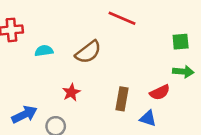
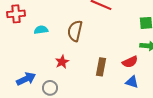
brown semicircle: (88, 52) -> (75, 31), turned 140
blue triangle: (148, 118) -> (132, 82), moved

